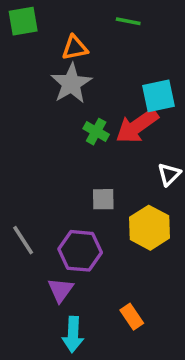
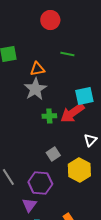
green cross: (96, 132) -> (49, 116), turned -32
gray square: (103, 199) -> (53, 154), turned -32

